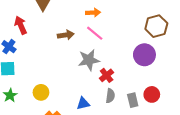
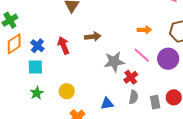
orange arrow: (93, 13) -> (144, 30), moved
red arrow: (21, 25) -> (63, 45), moved
pink line: (95, 33) -> (142, 55), moved

